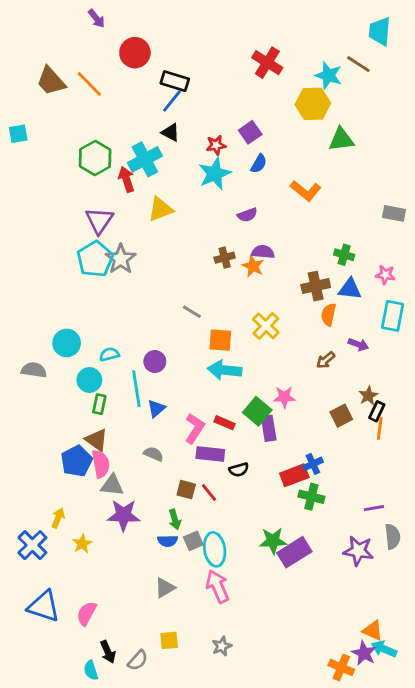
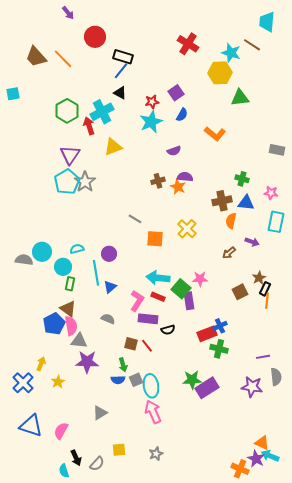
cyan circle: (67, 343) -> (42, 252), moved
cyan arrow: (225, 370) -> (158, 278), moved
gray triangle: (165, 588) -> (100, 413), moved

